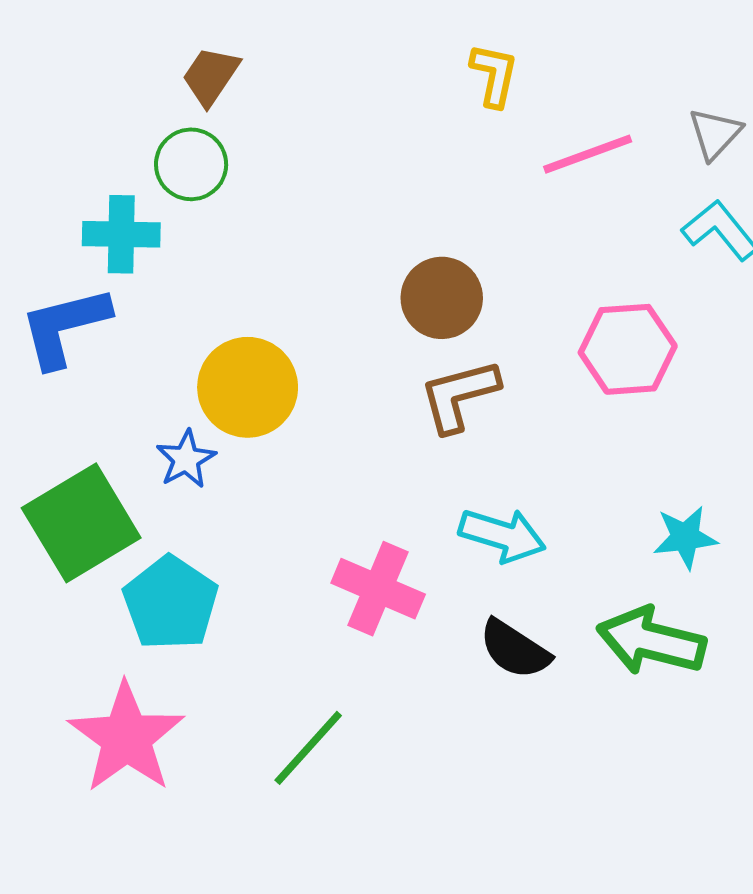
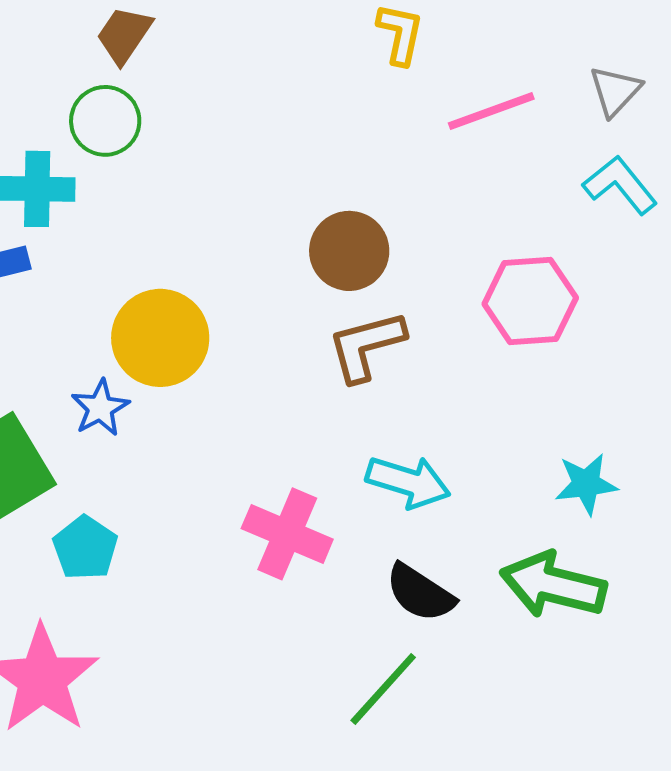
cyan pentagon: (171, 603) -> (85, 548), size x0.7
green line: (308, 748) -> (383, 689), moved

